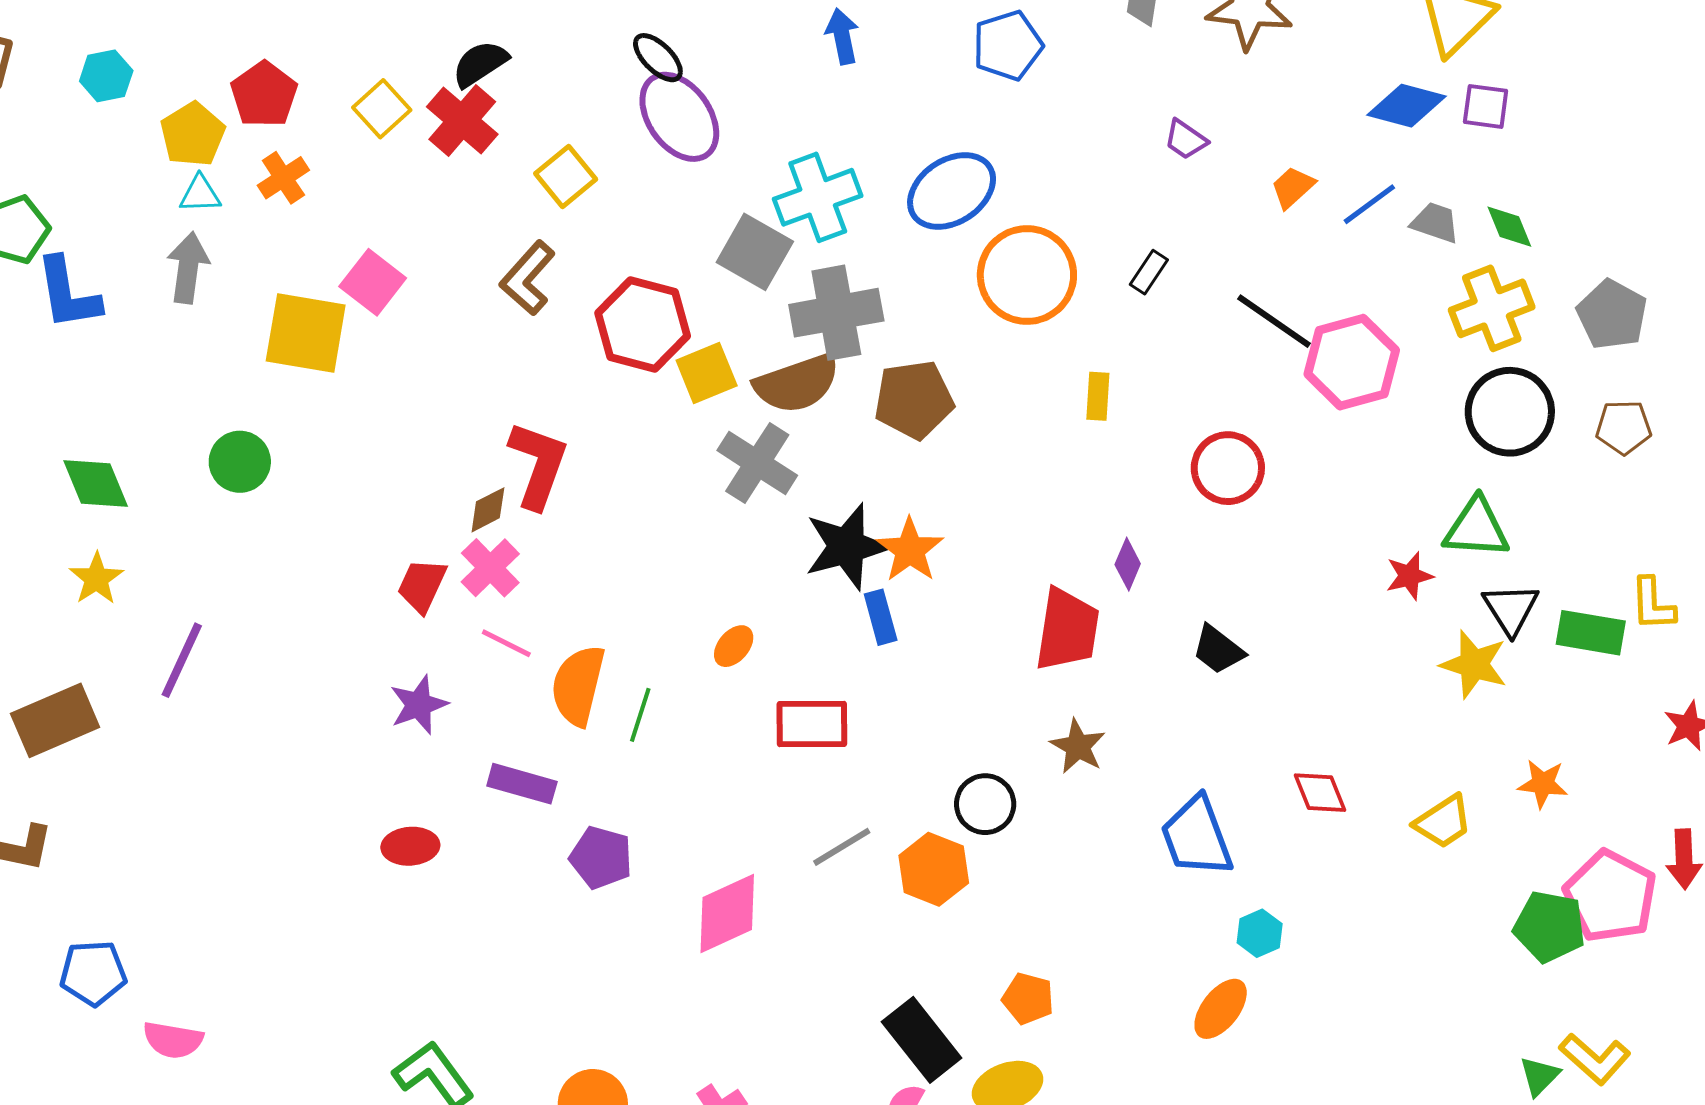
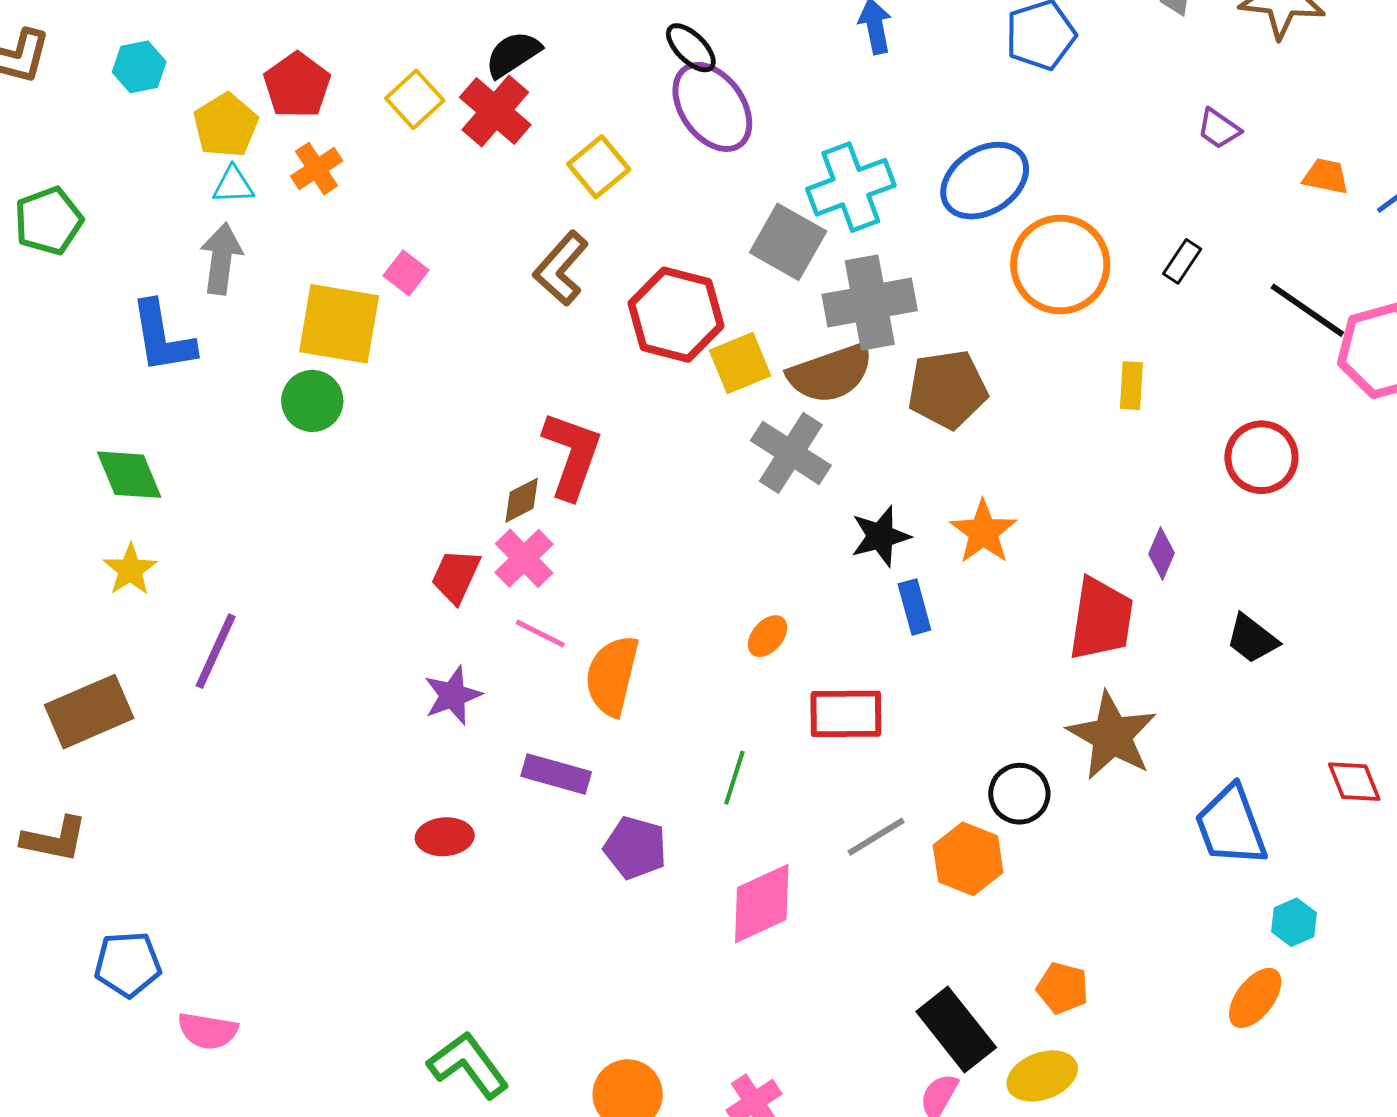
orange trapezoid: (1293, 187) -> (1326, 176), turned 54
pink square: (373, 282) -> (406, 273), size x0.7
blue L-shape: (68, 294) -> (162, 337), moved
green circle: (240, 462) -> (312, 401), moved
black star: (847, 546) -> (880, 536), size x0.7
orange star: (910, 550) -> (983, 532), moved
green line: (640, 715) -> (734, 778), moved
brown star: (1078, 746) -> (1112, 736), size x1.6

